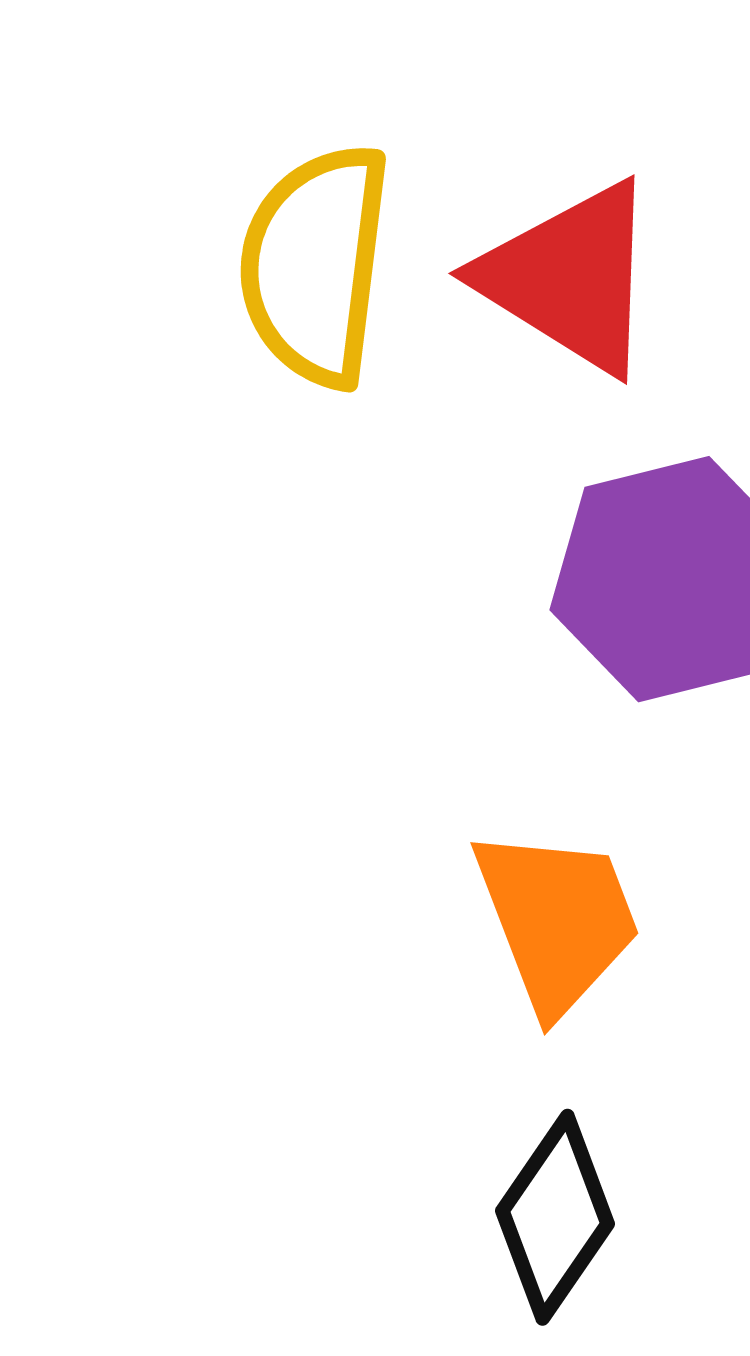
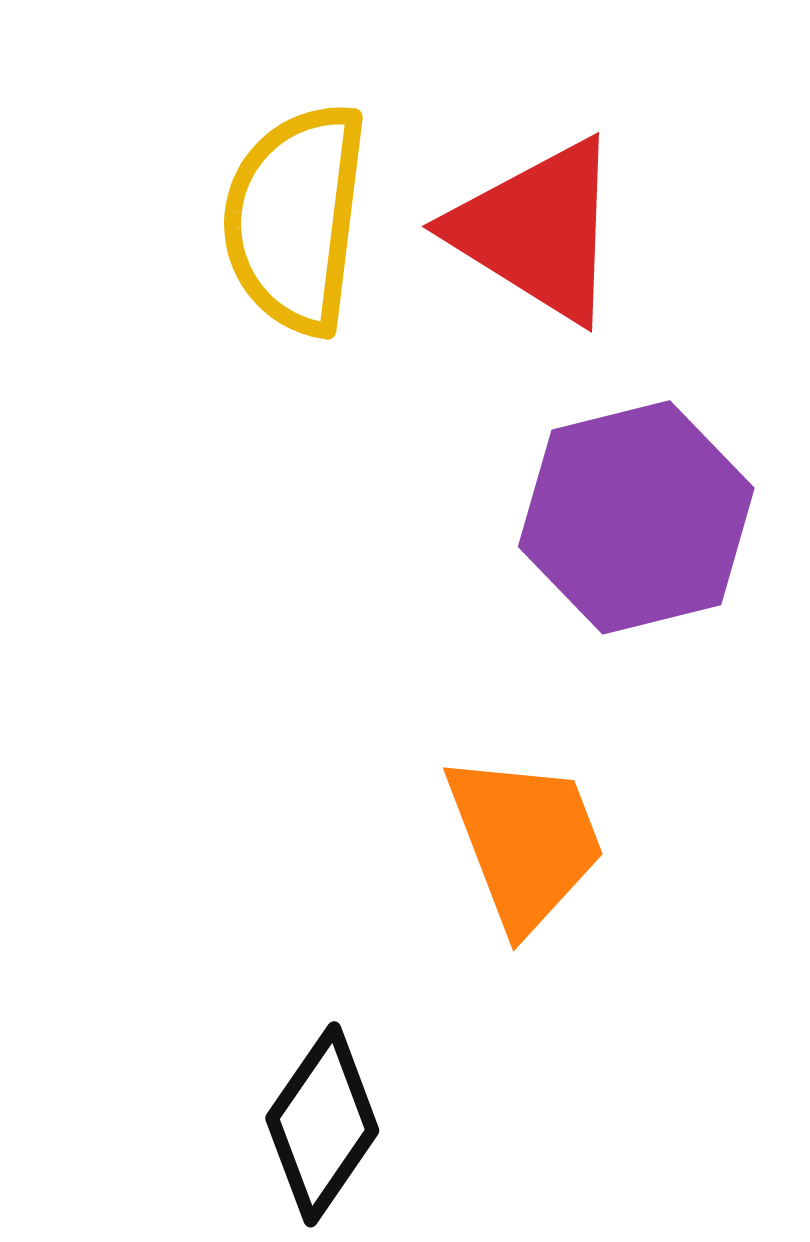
black diamond: (555, 1217) -> (322, 1124), moved

